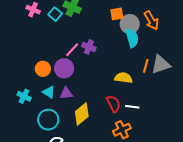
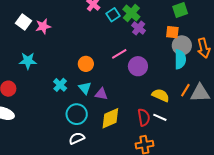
purple cross: (89, 47) -> (139, 28), moved
purple circle: (64, 68) -> (138, 66), moved
white line: (132, 107) -> (160, 117), moved

